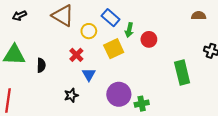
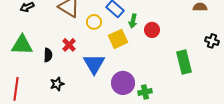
red cross: (76, 55) -> (69, 45), moved
blue triangle: (89, 75) -> (94, 64), size x1.6
black star: (71, 95) -> (57, 84), moved

